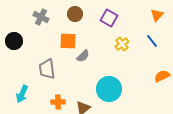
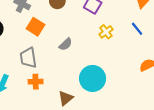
orange square: (68, 41) -> (36, 27), moved, turned 30
orange cross: (58, 102) -> (36, 82), moved

